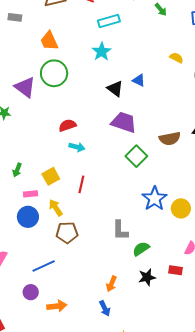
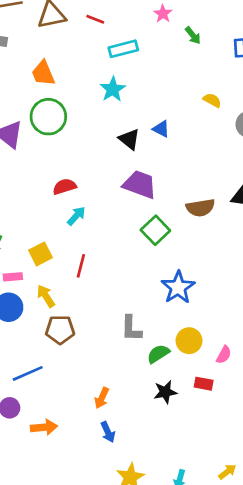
cyan arrow: (77, 147) -> (76, 216), turned -63
yellow circle: (181, 208) -> (189, 341), moved
orange arrow: (111, 284) -> (102, 398), moved

